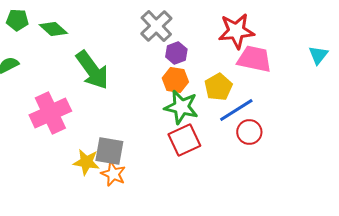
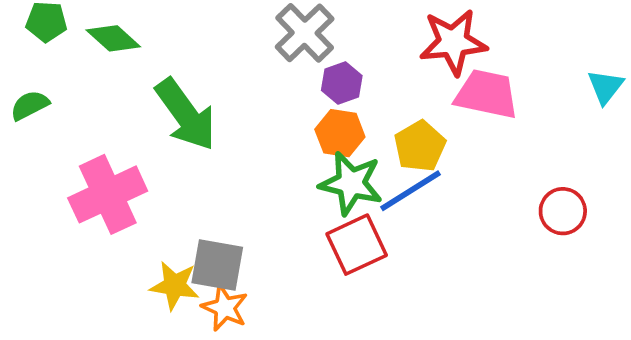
blue line: (236, 110) -> (410, 191), moved
red circle: (249, 132) -> (563, 211), moved

